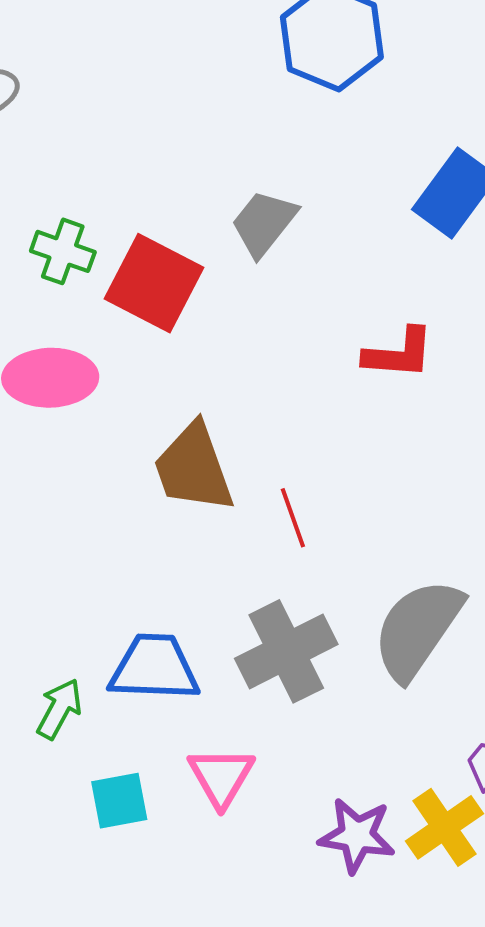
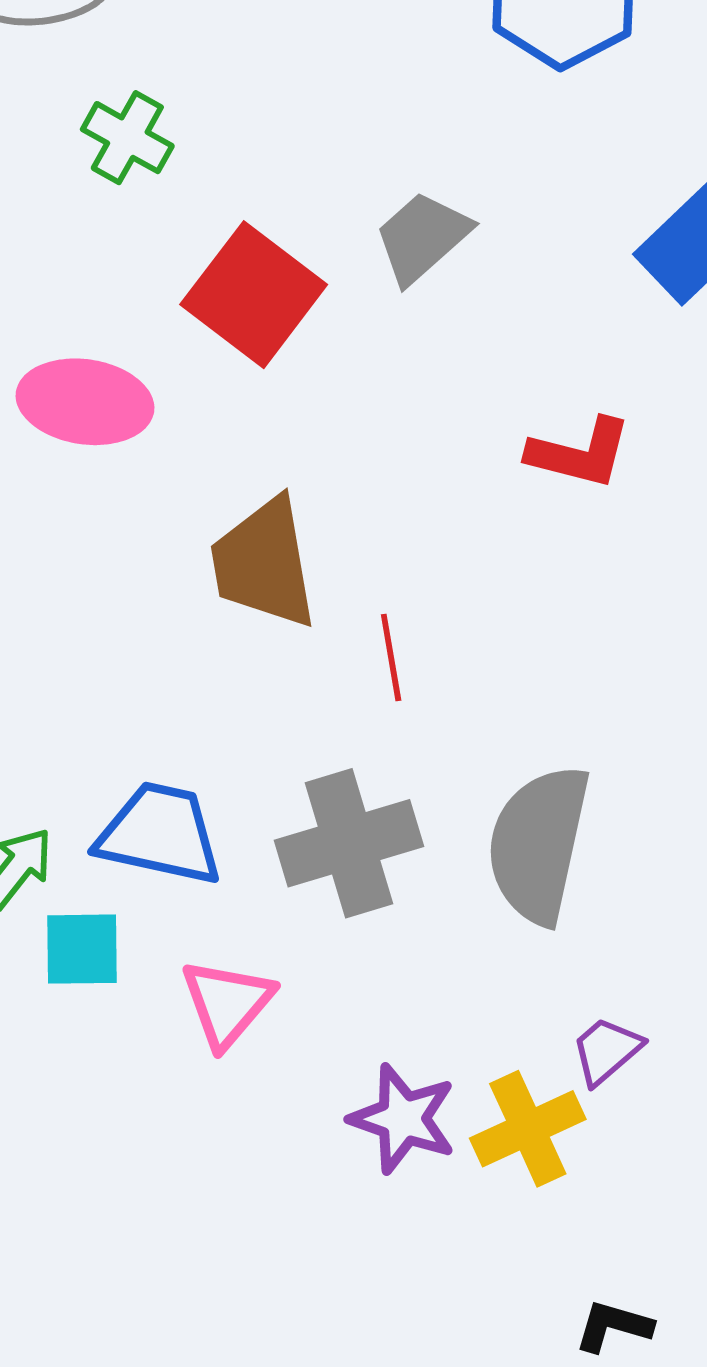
green cross: (63, 251) -> (127, 138), moved
gray semicircle: (418, 629) -> (539, 844), turned -32
cyan square: (119, 801) -> (82, 949), moved

